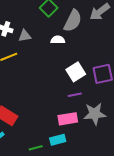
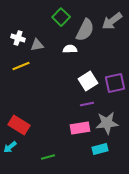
cyan rectangle: (58, 140) -> (100, 149), moved

